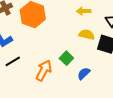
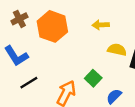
yellow arrow: (84, 11) -> (101, 25), moved

